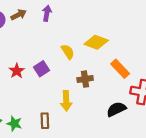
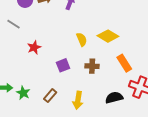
purple square: (41, 69) -> (63, 65), moved
yellow arrow: (66, 101) -> (78, 100), moved
brown rectangle: (45, 121) -> (50, 96), turned 32

